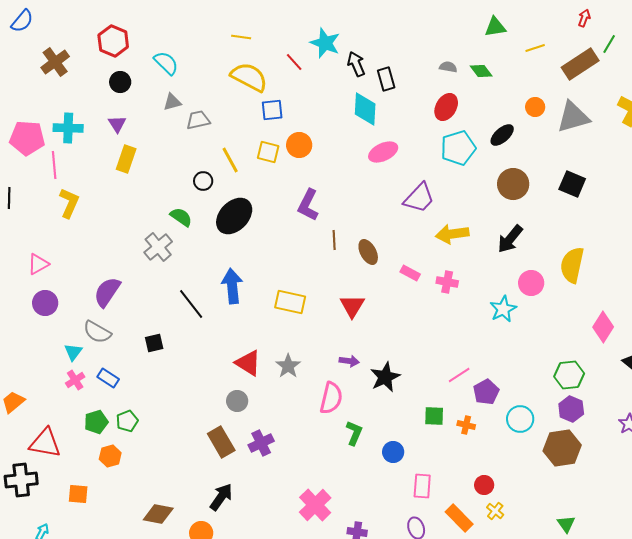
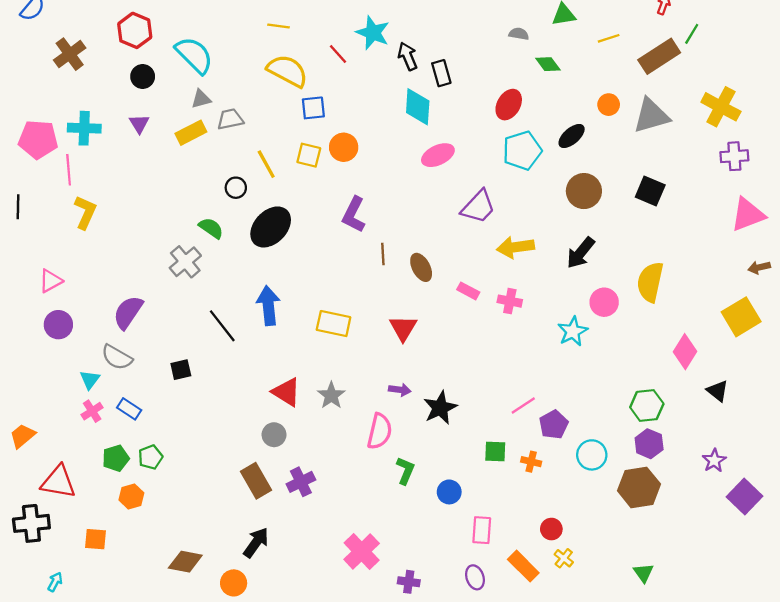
cyan semicircle: (166, 63) -> (194, 55), size x1.4
gray semicircle: (448, 67) -> (519, 34), moved
yellow rectangle: (126, 159) -> (191, 133), moved, turned 44

